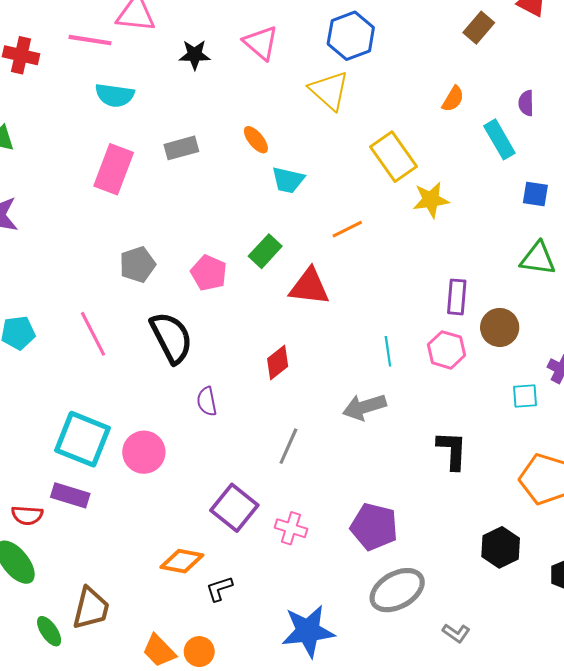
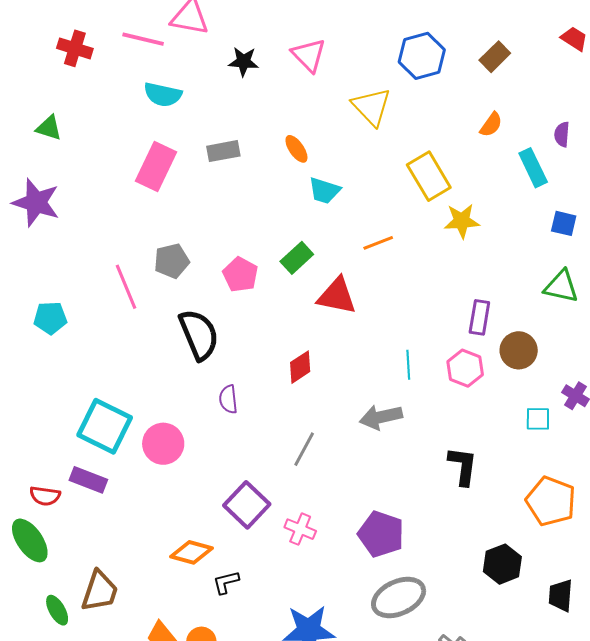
brown rectangle: (479, 28) -> (495, 57), moved
blue hexagon: (351, 36) -> (422, 56), moved
pink line: (93, 334) -> (126, 287), moved

